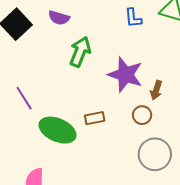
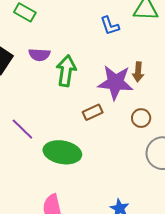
purple semicircle: (59, 18) -> (39, 55), moved
brown arrow: (156, 90) -> (138, 72), moved
brown rectangle: (95, 118) -> (93, 112), moved

